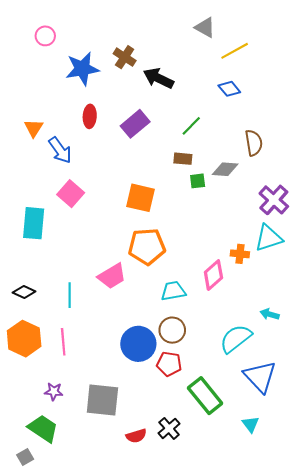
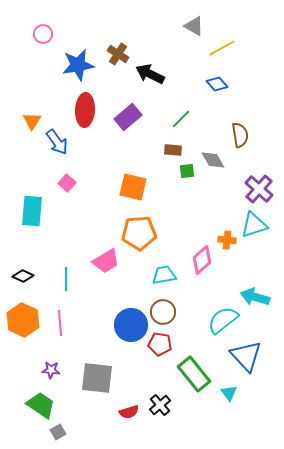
red ellipse: (90, 116) -> (85, 110), size x1.5
gray diamond: (225, 169) -> (213, 160), turned 55
pink square: (71, 194) -> (67, 183), size x0.7
cyan arrow: (270, 314) -> (255, 297), size x1.6
cyan triangle: (251, 424) -> (229, 393), moved
gray square: (25, 457) -> (58, 432), moved

